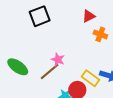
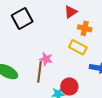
brown line: (50, 71) -> (39, 72), turned -35
yellow rectangle: (91, 78) -> (78, 47), moved

